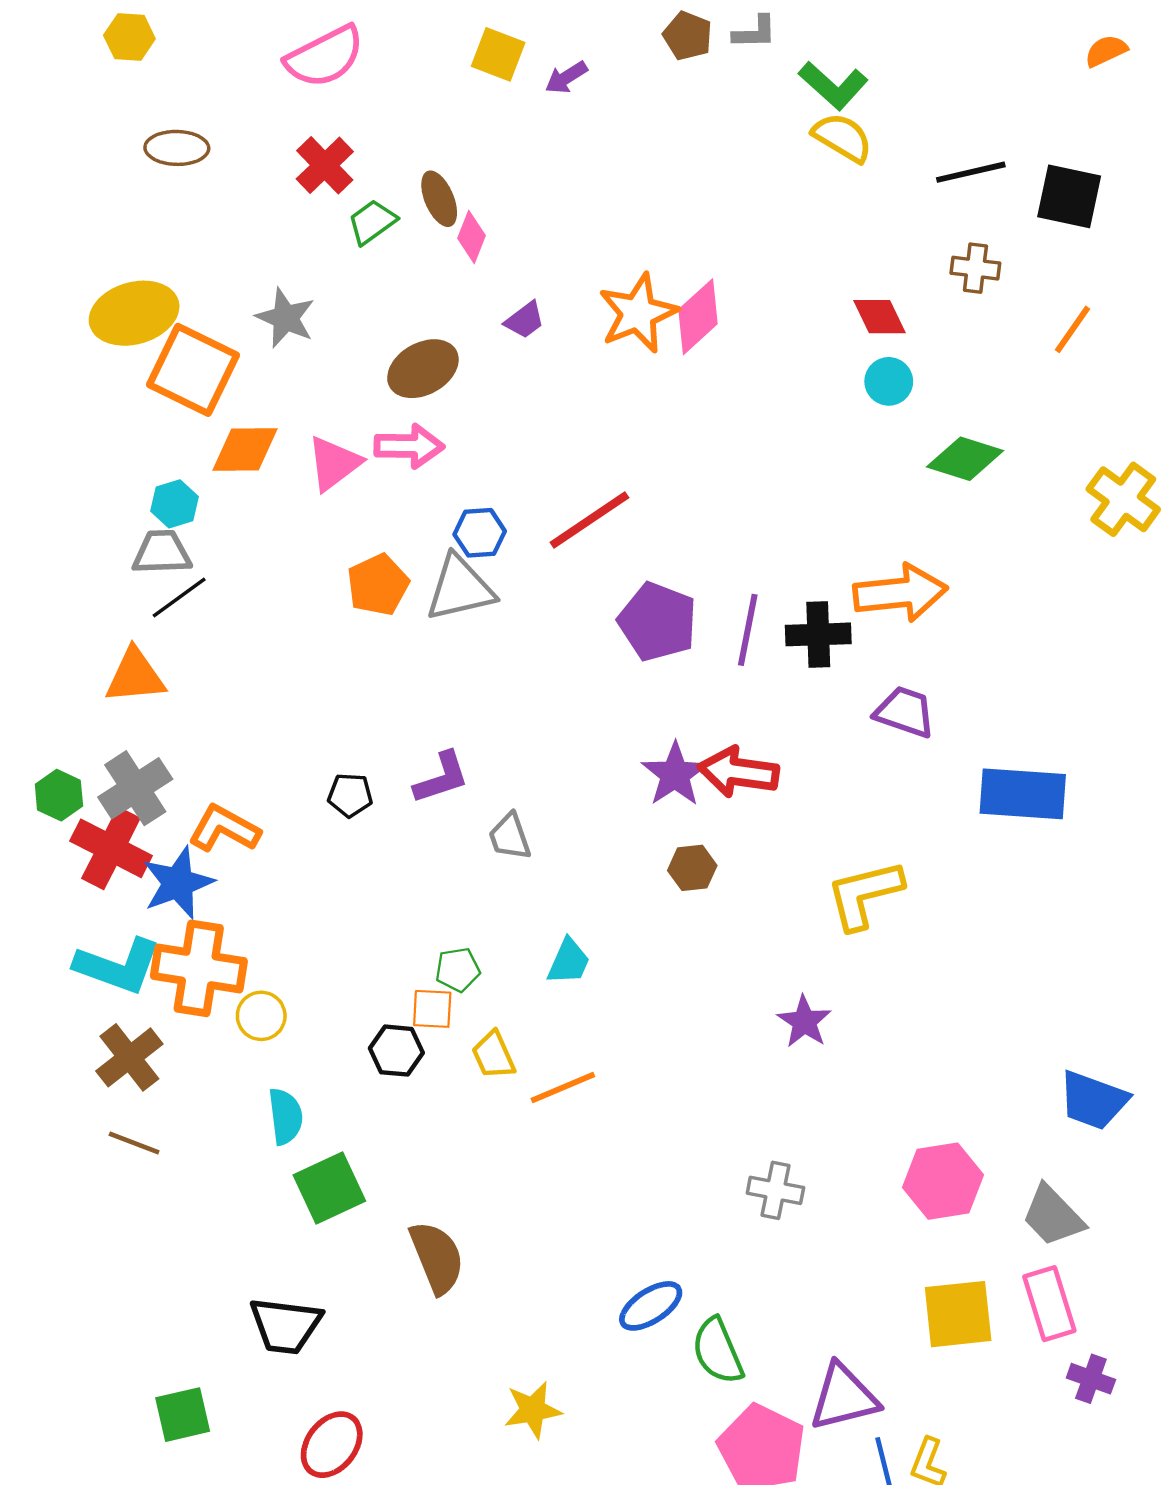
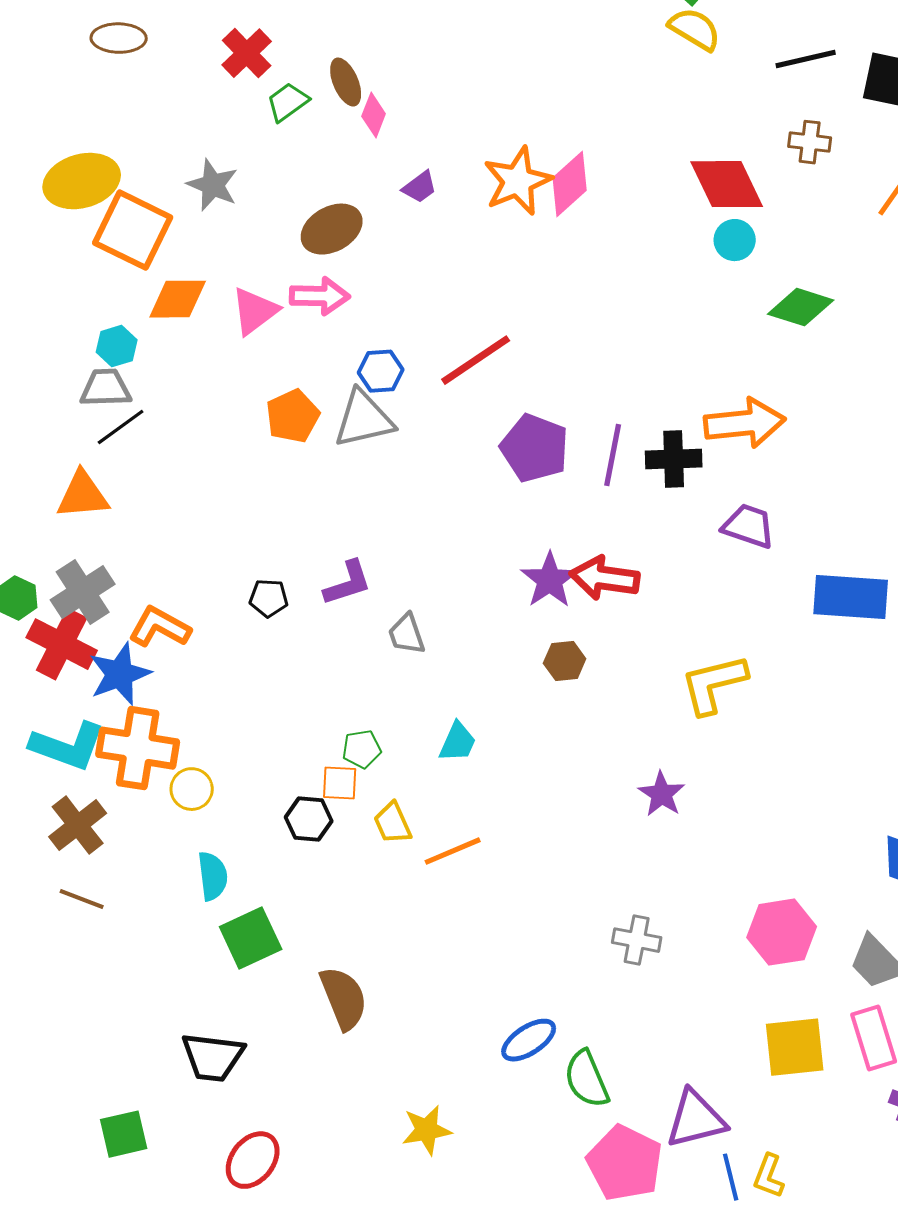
red diamond: (879, 317) -> (727, 184), size x1.6

